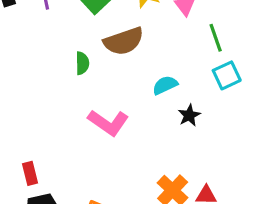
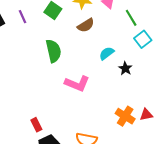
brown semicircle: (124, 41) -> (86, 25), moved, size x0.7
green semicircle: (82, 63) -> (54, 51), size x1.6

